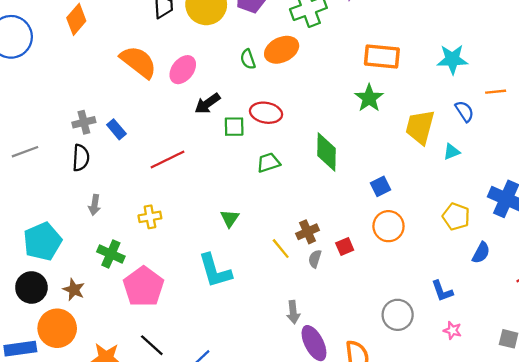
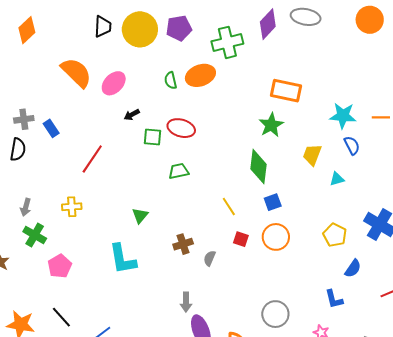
cyan star: (452, 59) -> (343, 116), moved
orange line: (496, 92) -> (381, 117), moved
black arrow: (207, 104) -> (132, 115), size x0.7
yellow trapezoid: (420, 127) -> (312, 155), size x0.7
green diamond: (327, 152) -> (259, 167), moved
red line: (167, 159) -> (92, 159), turned -36
gray arrow: (94, 205) -> (26, 207), moved
brown cross: (308, 232) -> (183, 244), moved
red square: (345, 246) -> (241, 239), moved, turned 35
yellow line: (281, 249) -> (229, 207), moved
pink pentagon: (144, 287) -> (60, 266), size x0.7
blue L-shape: (442, 291) -> (334, 299), moved

